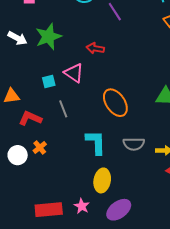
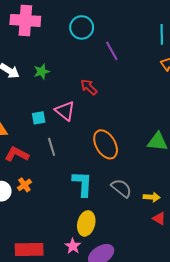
green star: (48, 37) -> (42, 72), size x0.6
red arrow: (95, 48) -> (89, 87), turned 30
gray semicircle: (134, 144) -> (121, 188), turned -145
pink star: (82, 206) -> (73, 246), moved

